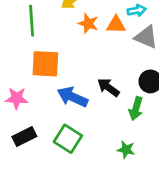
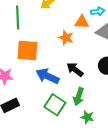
orange star: (88, 23) -> (66, 38), moved
green arrow: (136, 109) -> (79, 96), moved
green square: (68, 139) -> (55, 105), moved

